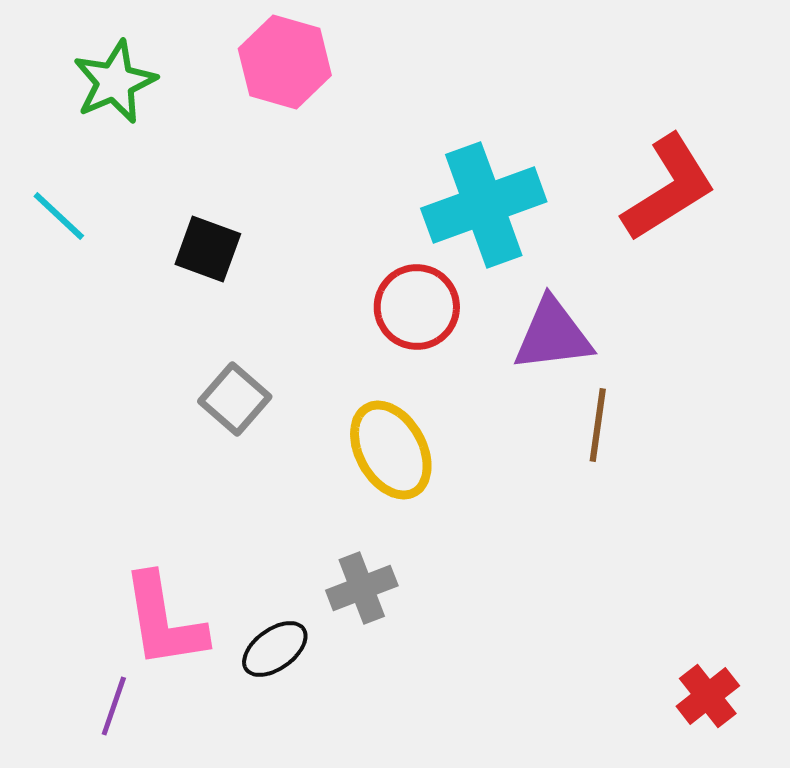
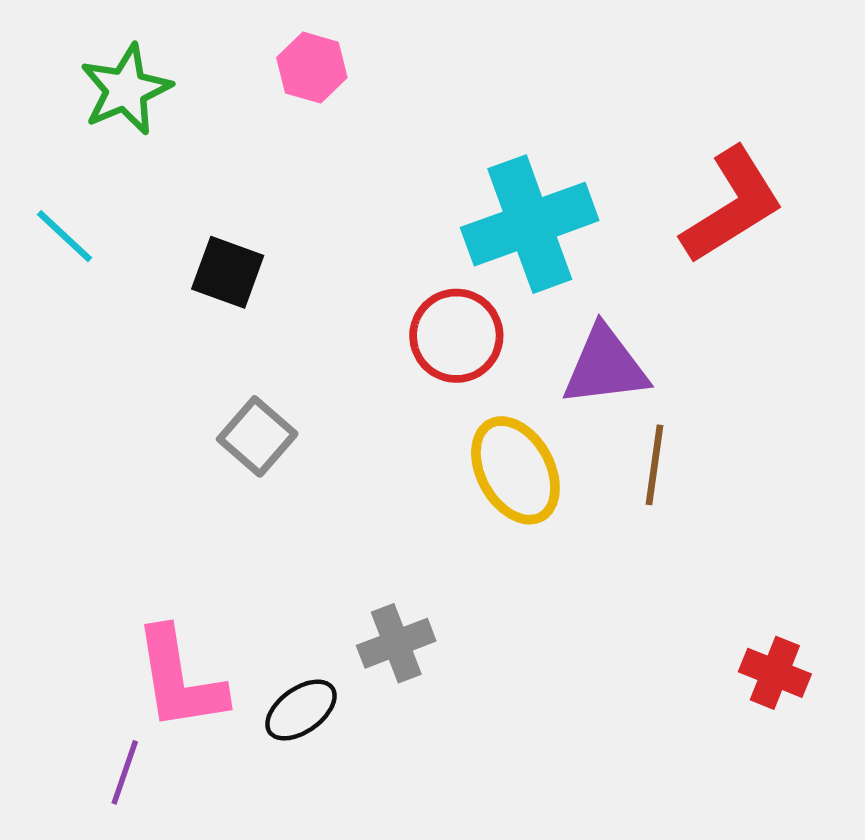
pink hexagon: (285, 62) -> (312, 68), size x0.7
yellow ellipse: (391, 450) -> (515, 470), moved
red cross: (708, 696) -> (775, 673), moved, turned -30

